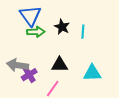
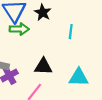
black star: (62, 27) -> (43, 12), moved

